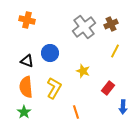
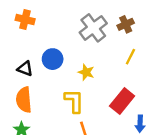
yellow star: (83, 71) -> (86, 72), moved
yellow L-shape: (54, 88) -> (74, 101), moved, turned -30
red rectangle: (108, 88) -> (122, 101), size x1.5

